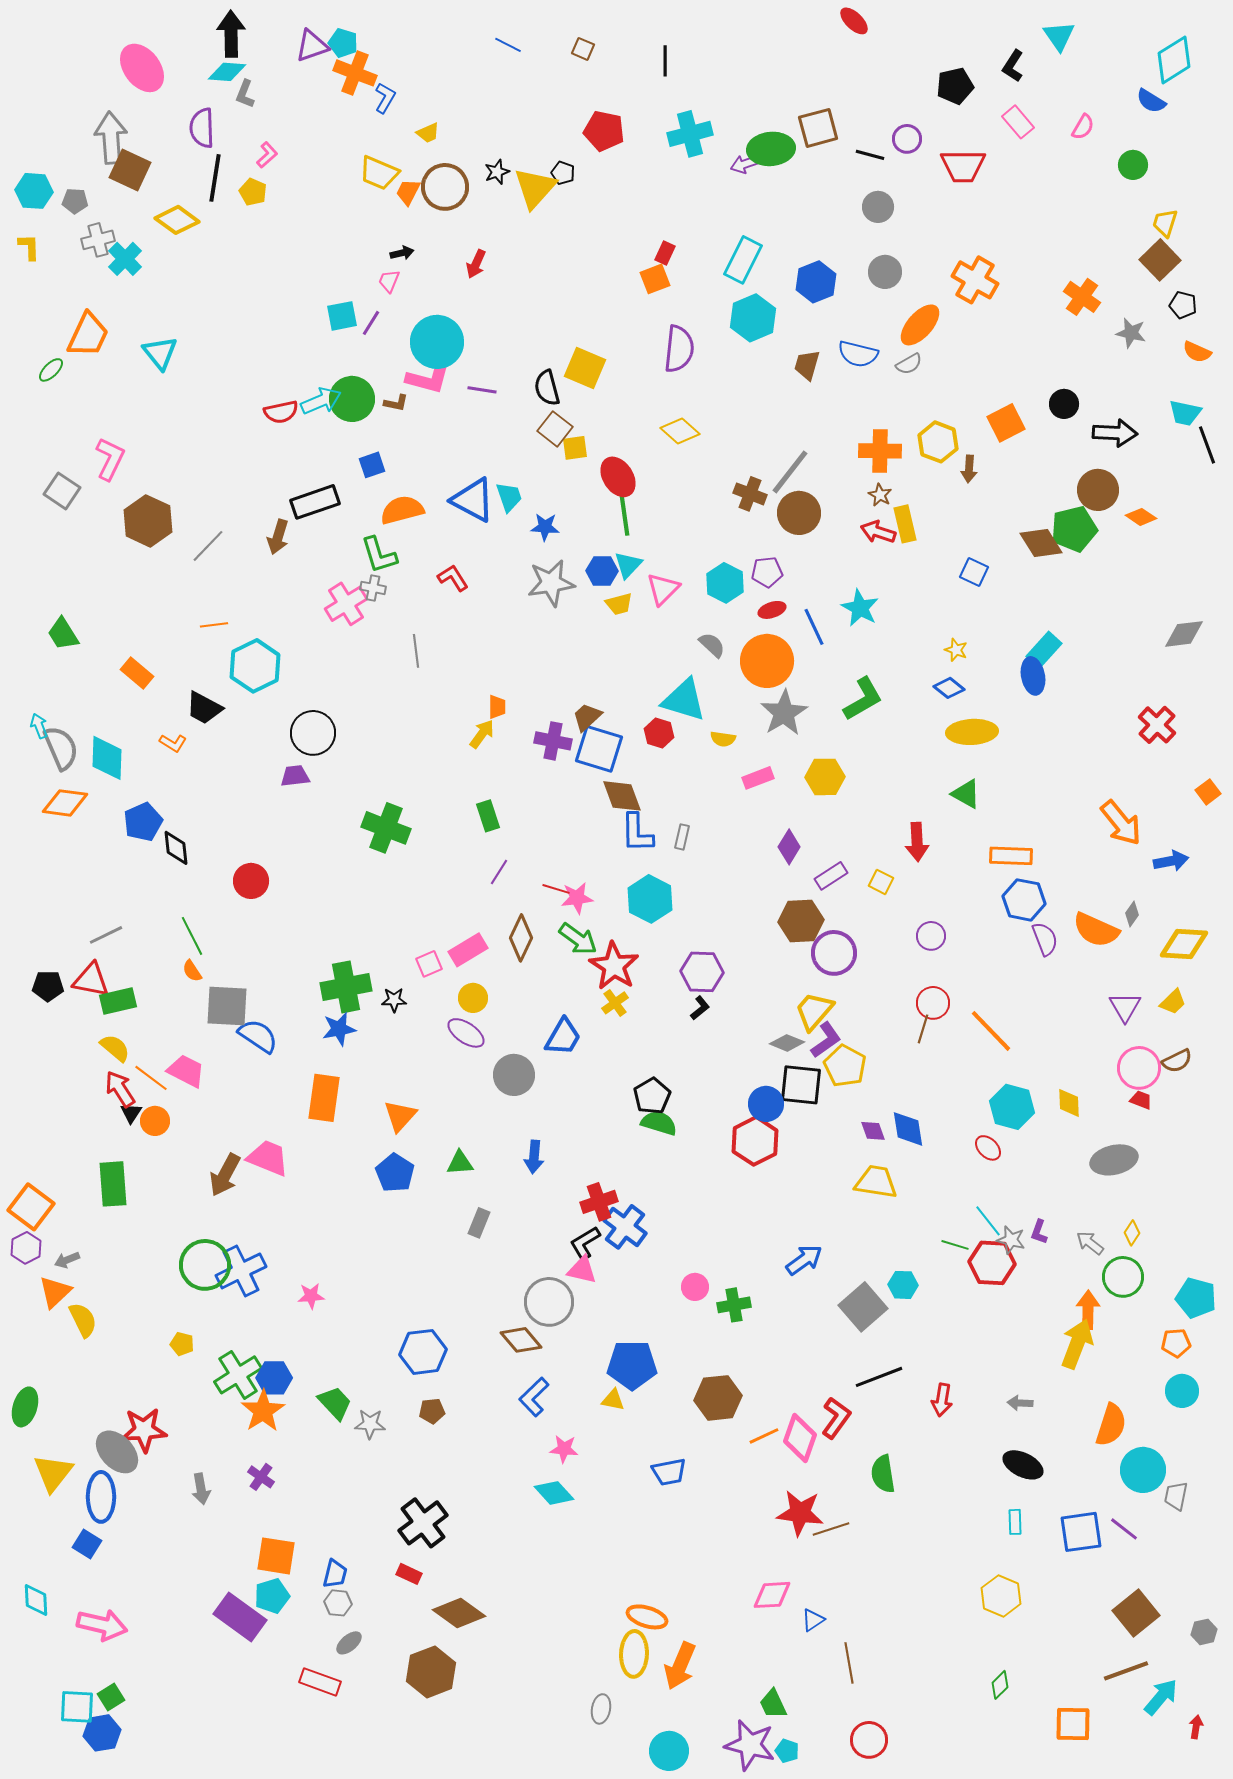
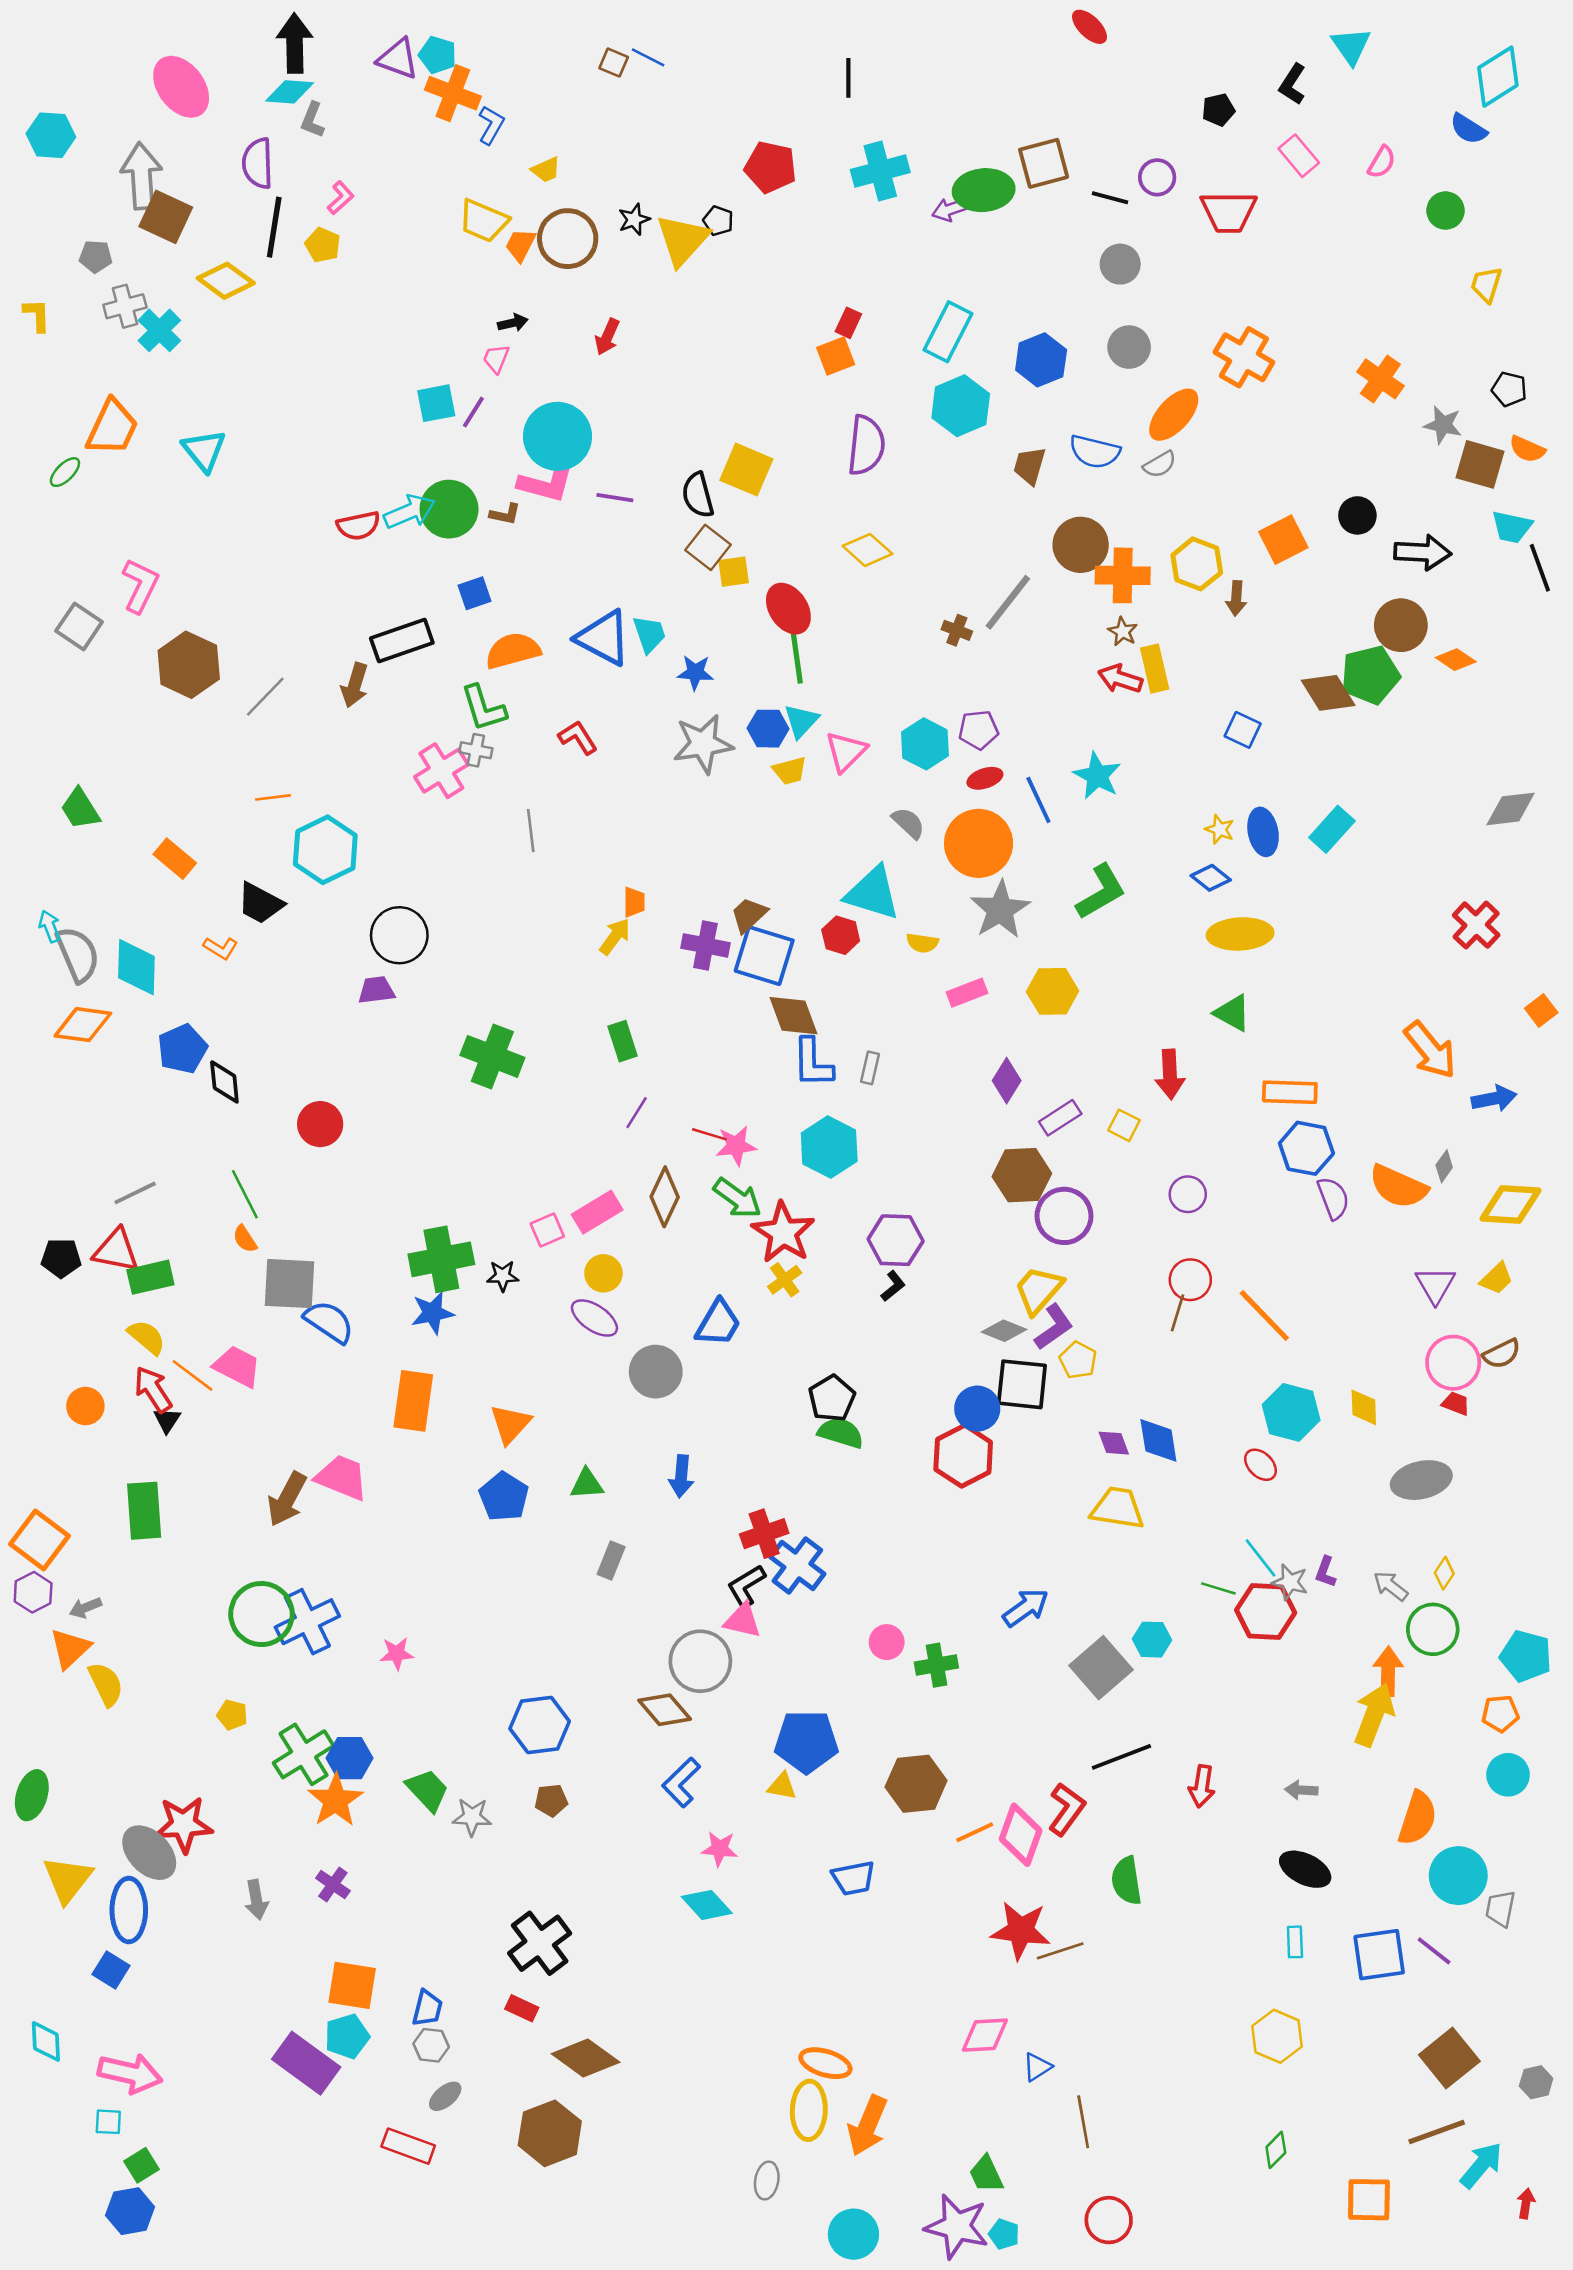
purple triangle: (312, 46) -> (398, 59), turned 39
brown square: (583, 49) -> (614, 63), moved
black pentagon: (955, 86) -> (1218, 110), size x0.7
cyan hexagon: (34, 191) -> (51, 135), moved
brown square: (1160, 260) -> (1480, 464), moved, turned -30
brown cross: (750, 494) -> (957, 630), size x0.7
brown circle: (799, 513) -> (1081, 545), moved
blue ellipse: (1033, 676) -> (1263, 832), moved
yellow pentagon: (845, 1066) -> (1078, 1360), size x0.7
orange circle: (155, 1121) -> (85, 1406), moved
cyan square: (77, 1707) -> (108, 2122), moved, size x0.6

